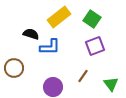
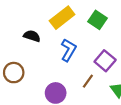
purple square: (95, 46) -> (105, 61), moved, turned -30
blue L-shape: (50, 47) -> (68, 50), moved, turned -60

